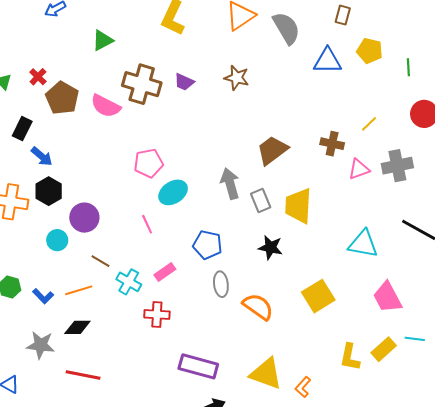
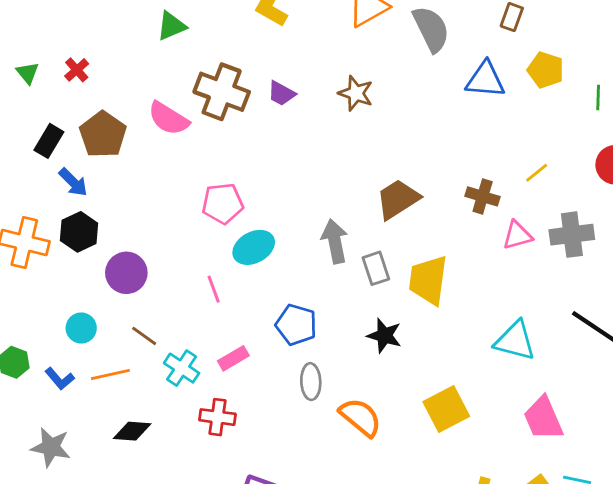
brown pentagon: (62, 98) -> (103, 134), moved
cyan circle: (57, 240) -> (81, 328), moved
black diamond: (77, 327) -> (132, 431), moved

